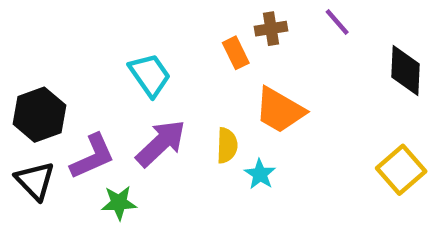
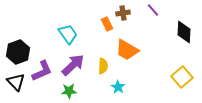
cyan star: (260, 174) -> (118, 87), moved
green star: (119, 203) -> (69, 91), moved

